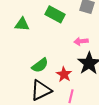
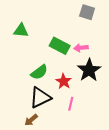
green rectangle: (55, 14) -> (60, 46), moved

